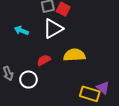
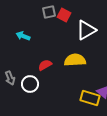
white triangle: (53, 29) -> (86, 30), moved

